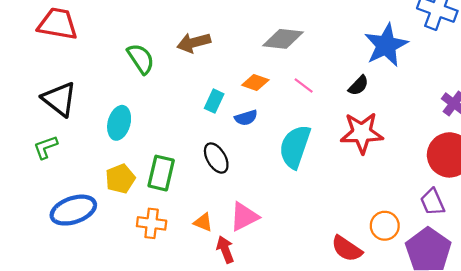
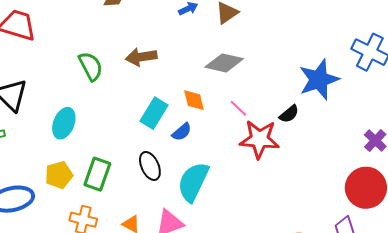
orange diamond: (255, 82) -> (194, 100), turned 50
cyan rectangle: (214, 101) -> (154, 113), size x1.4
blue semicircle: (246, 118) -> (182, 132), turned -30
red star: (362, 133) -> (259, 139), moved
cyan semicircle: (295, 147) -> (193, 182), moved

